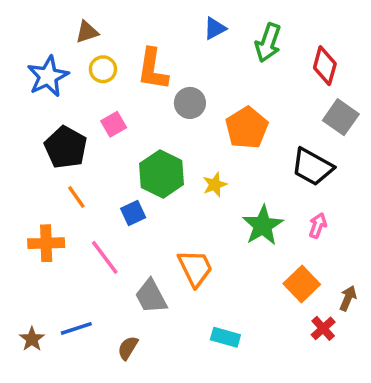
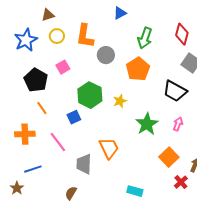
green arrow: (268, 43) -> (145, 38), moved
gray trapezoid: (151, 296) -> (84, 164), turned 30
blue line: (76, 328) -> (33, 169), moved
cyan rectangle: (225, 337) -> (135, 191), moved

